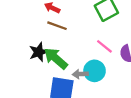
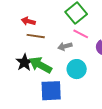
pink line: (104, 46) -> (81, 34), moved
gray arrow: (80, 74) -> (65, 46), moved

